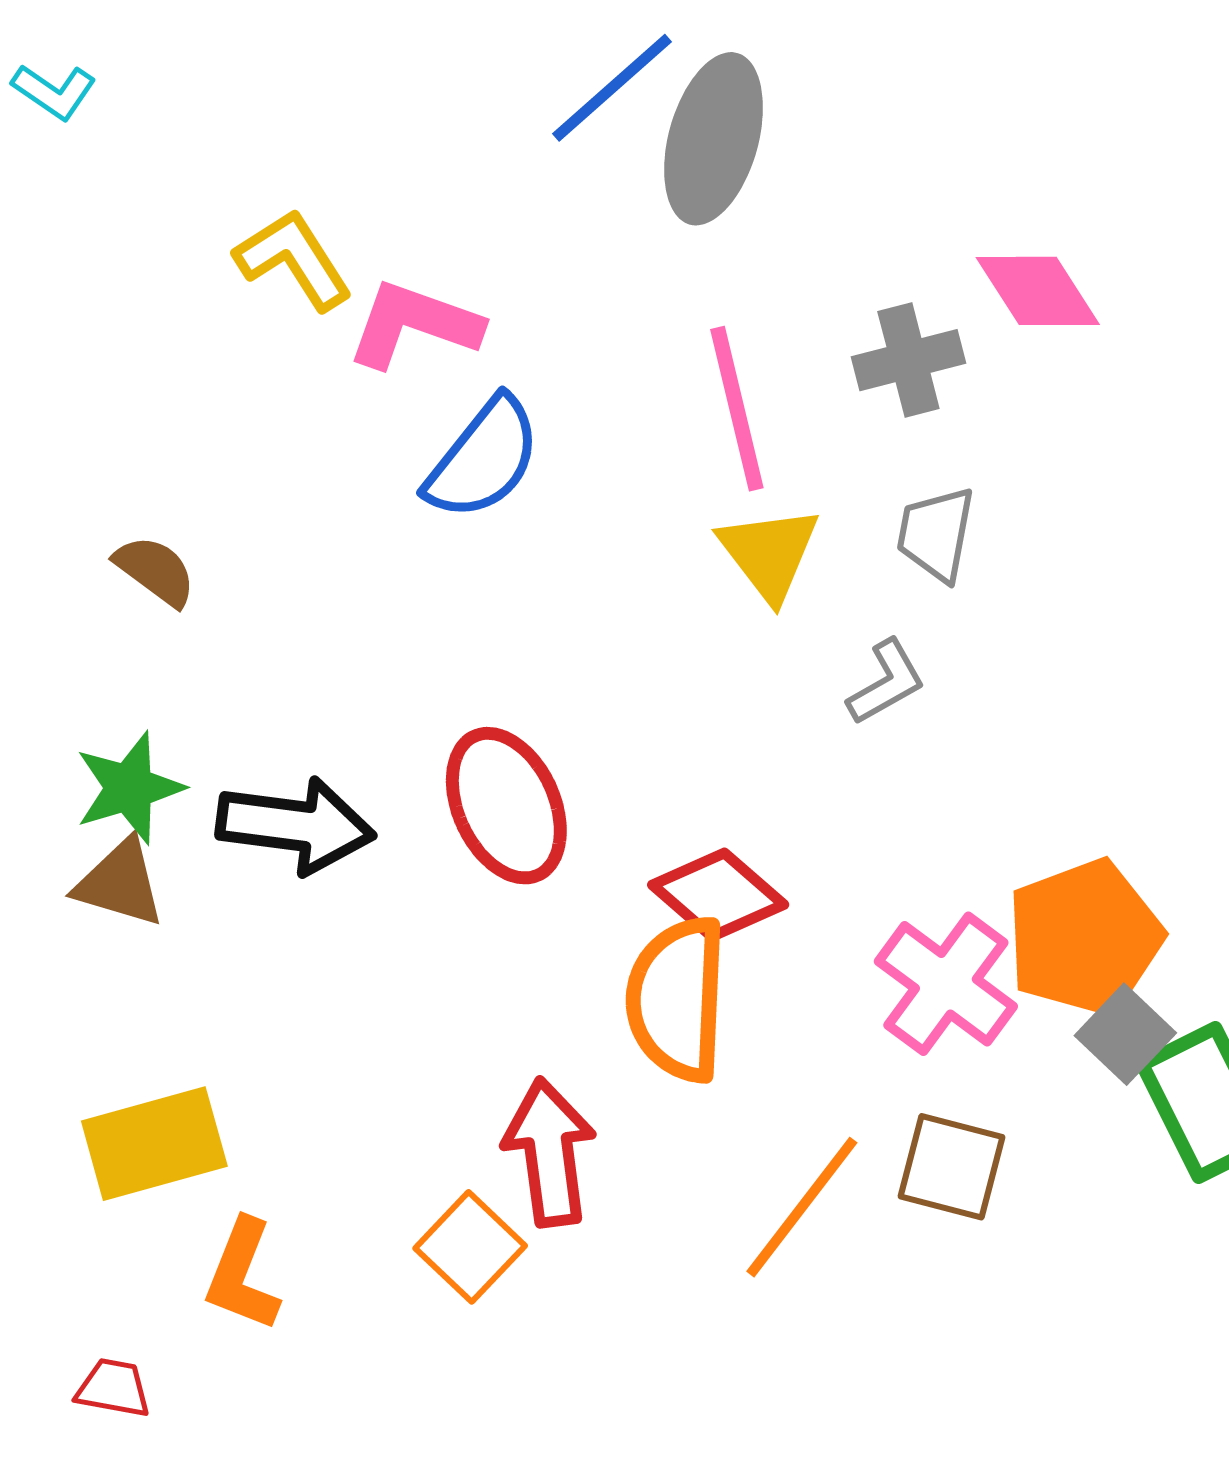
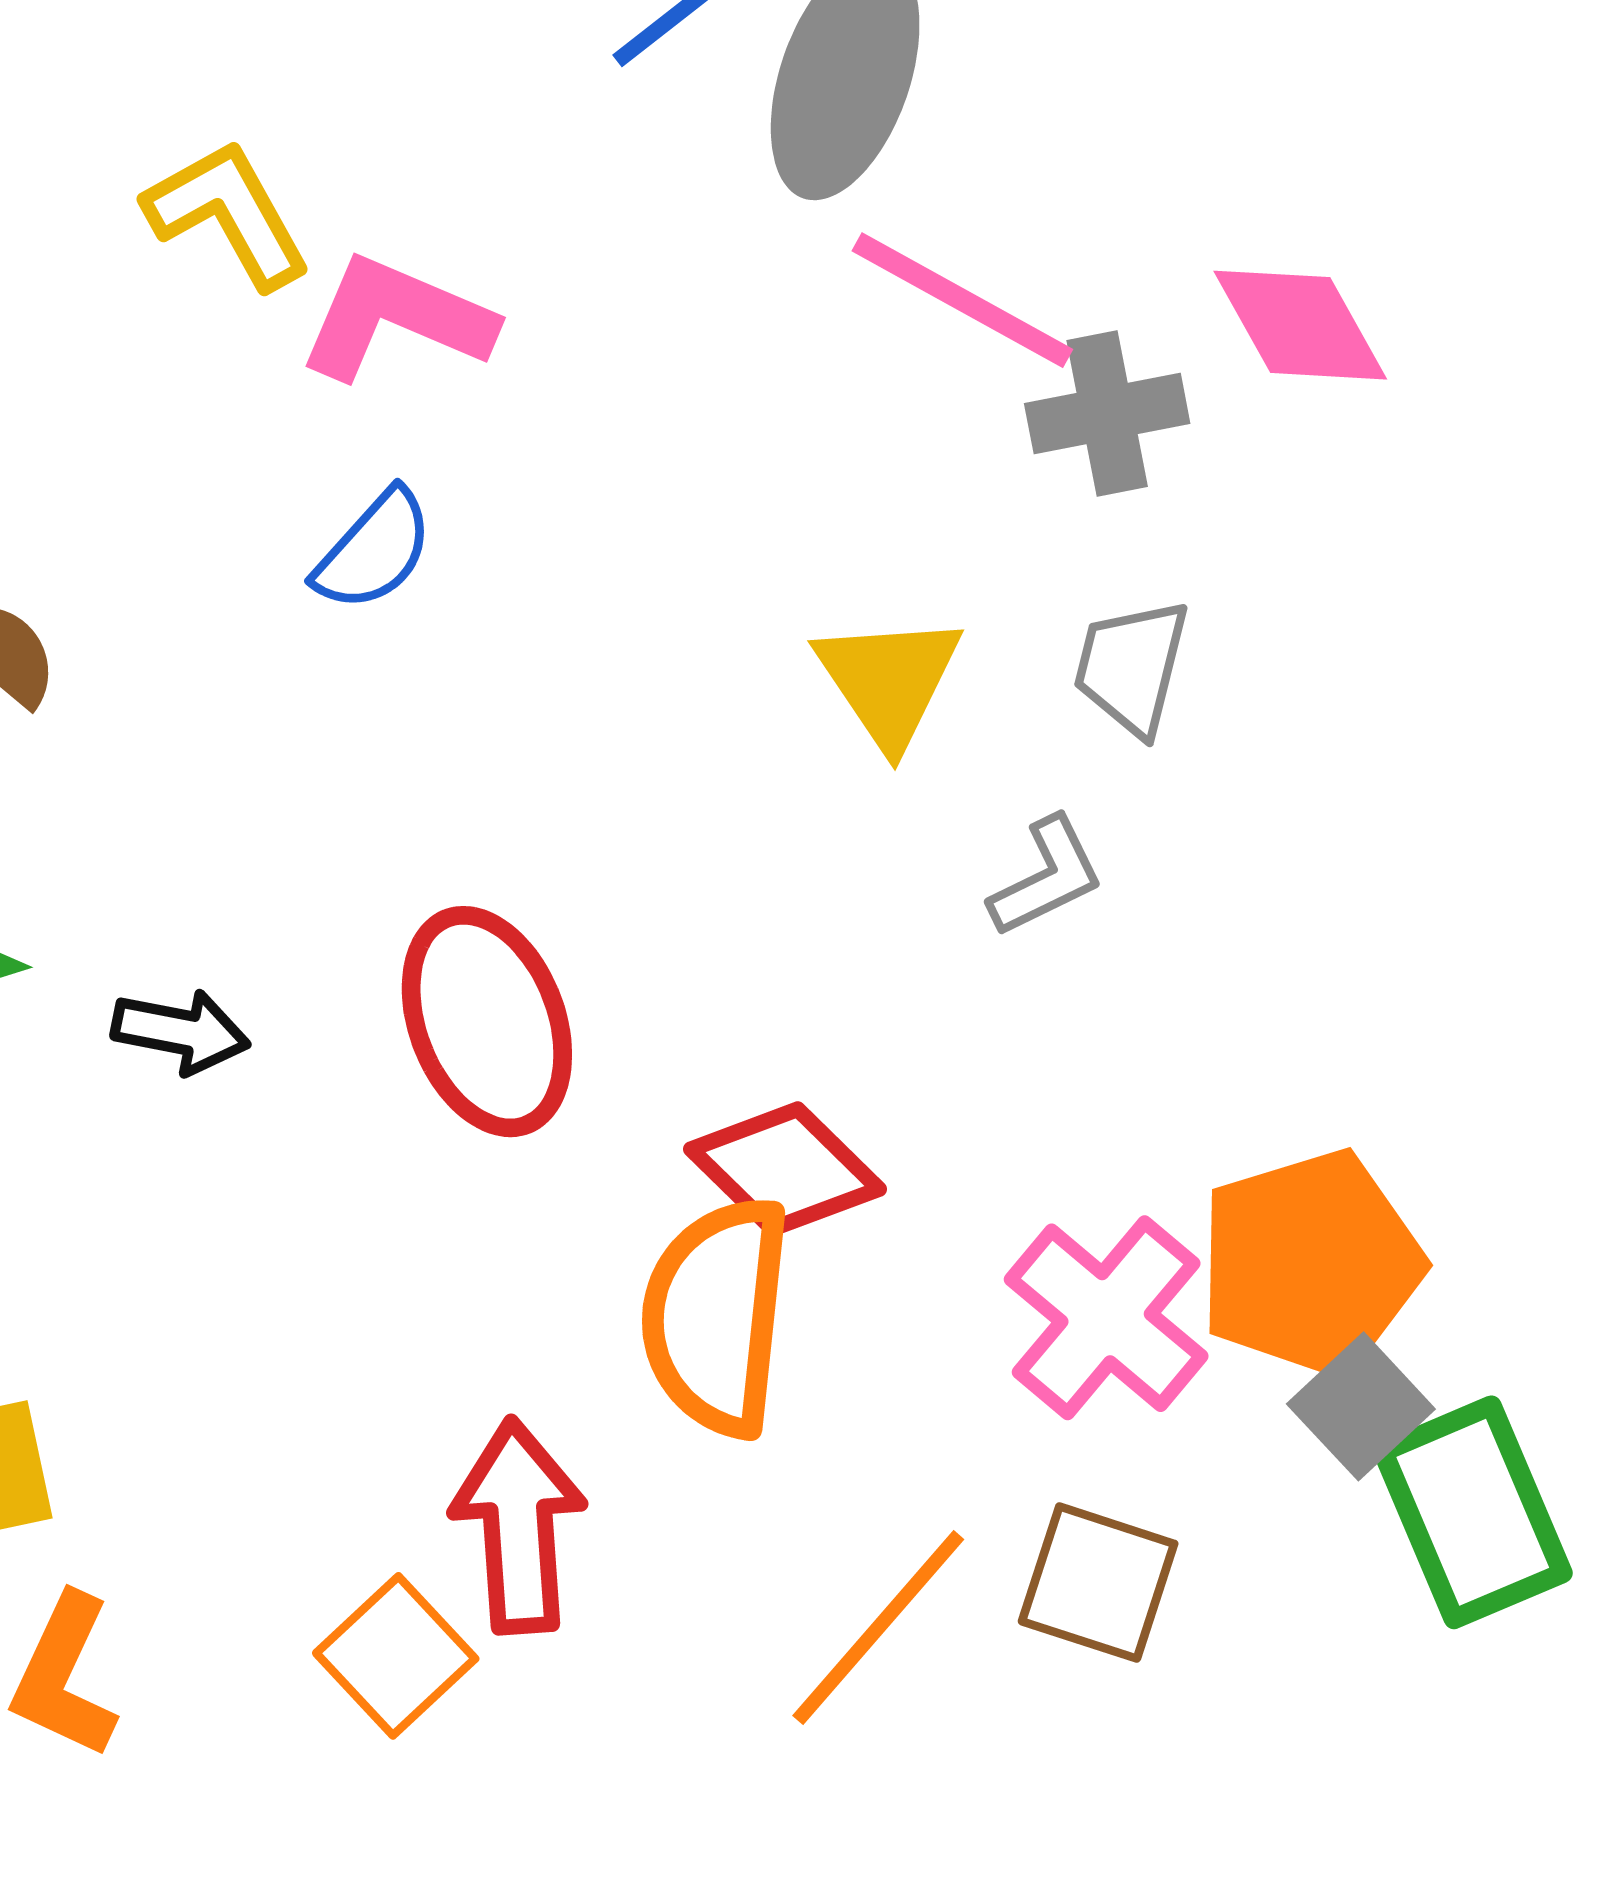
pink line: (737, 409) -> (962, 300), moved, turned -51
blue semicircle: (483, 459) -> (374, 550), moved, size x0.7
black arrow: (295, 825) -> (181, 1032), size x0.6

